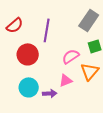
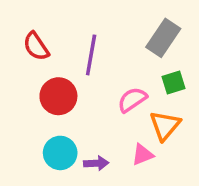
red semicircle: (15, 25) -> (36, 46), turned 96
pink triangle: (66, 80) -> (143, 155), moved

